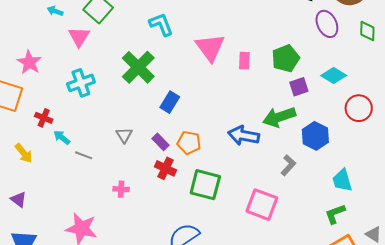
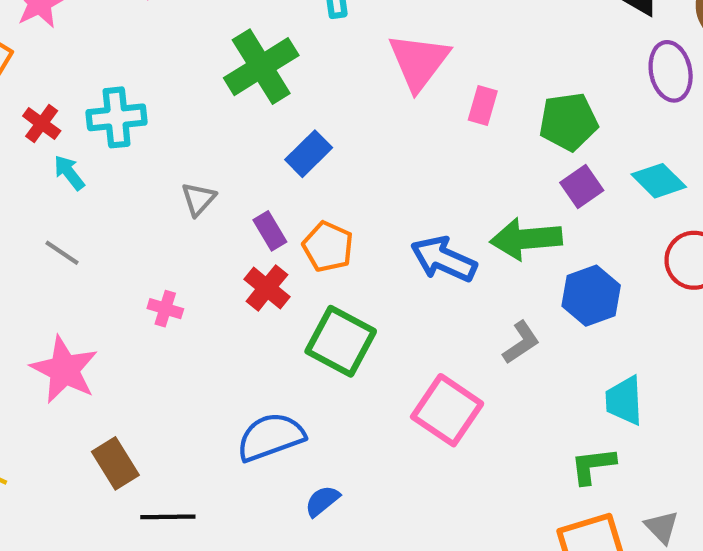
cyan cross: (81, 83) -> (117, 117), moved
purple square: (299, 87) -> (582, 187), turned -30
gray line: (84, 155) -> (62, 253), moved

